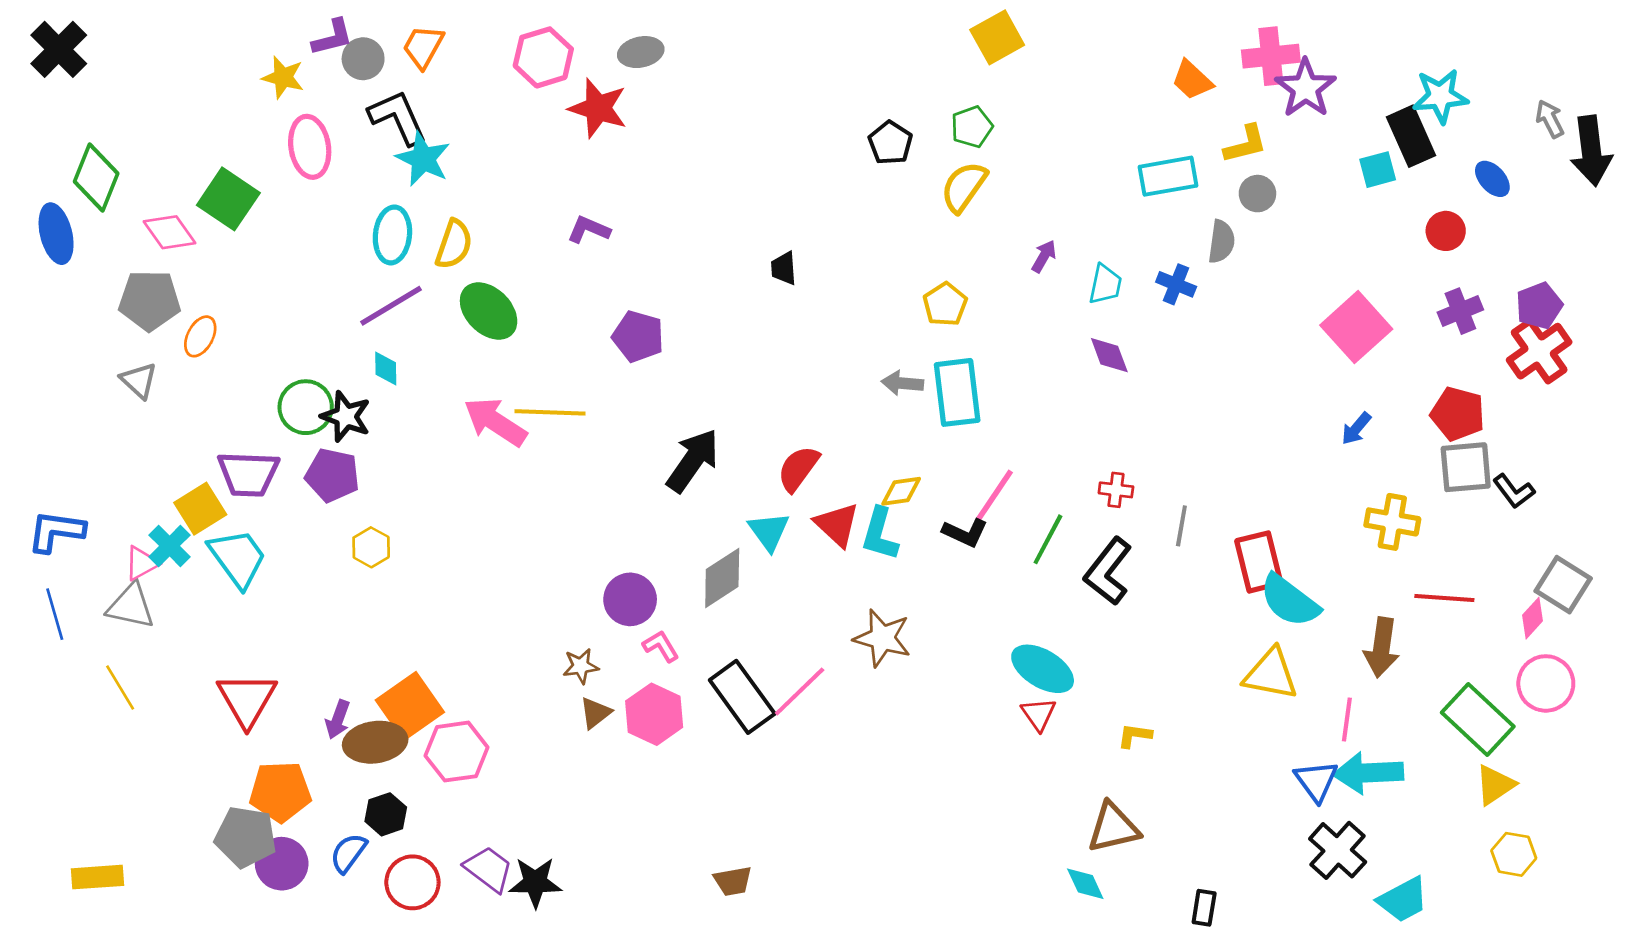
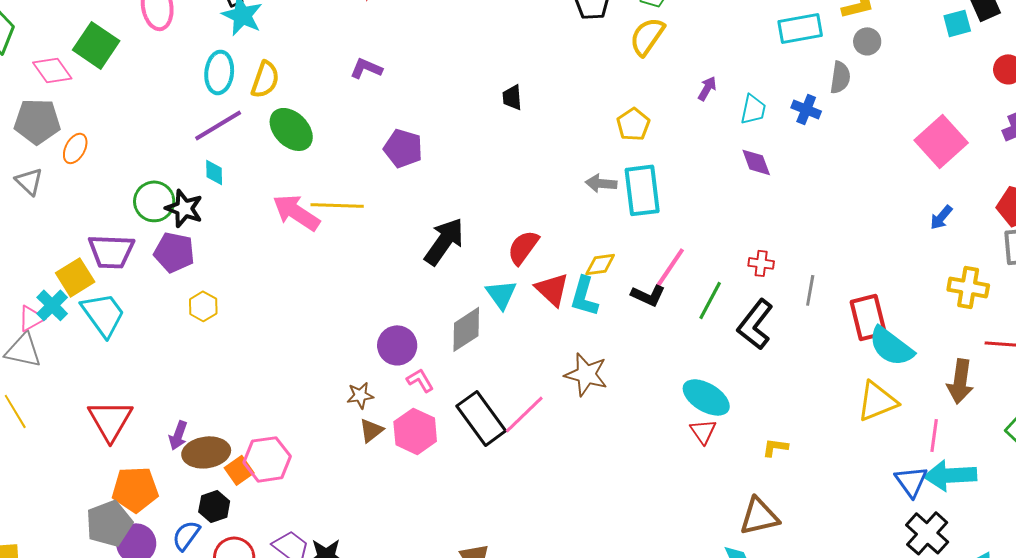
yellow triangle: (1271, 674) -> (877, 401), turned -33
orange square: (410, 706) -> (239, 470), moved, size x0.6
gray pentagon: (246, 837) -> (109, 523), turned -30

